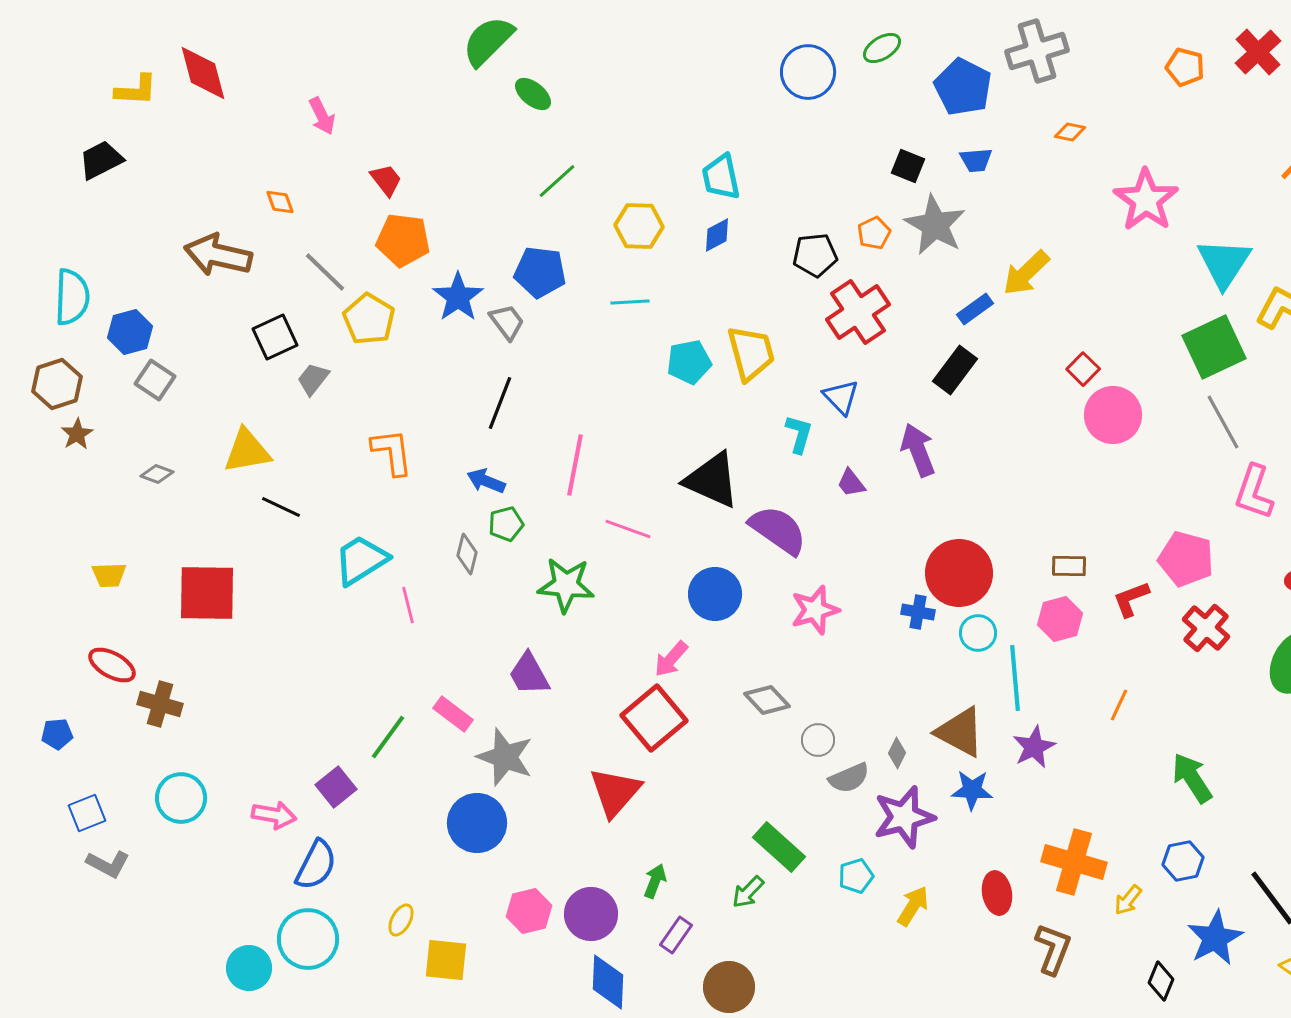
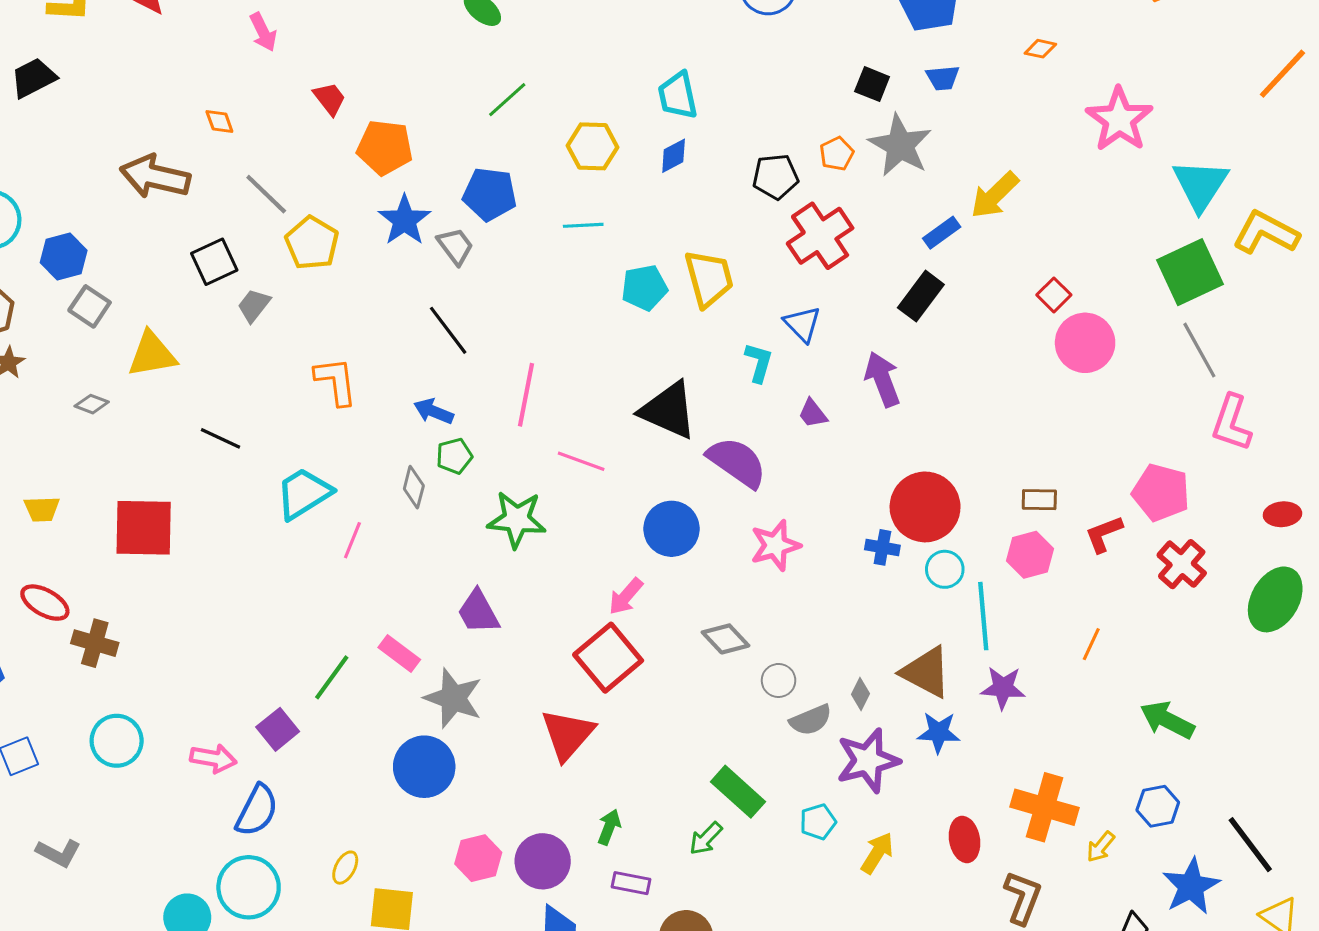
orange pentagon: (403, 240) -> (385, 147), moved
black line: (500, 403) -> (448, 330), turned -58
yellow triangle: (247, 451) -> (152, 354), moved
pink line: (408, 605) -> (352, 540), turned 36
purple star: (1034, 747) -> (1003, 688), turned 30
green arrow: (1192, 778) -> (1167, 720), turned -30
gray L-shape: (108, 864) -> (58, 853), moved
purple rectangle: (676, 935) -> (631, 883), turned 66

